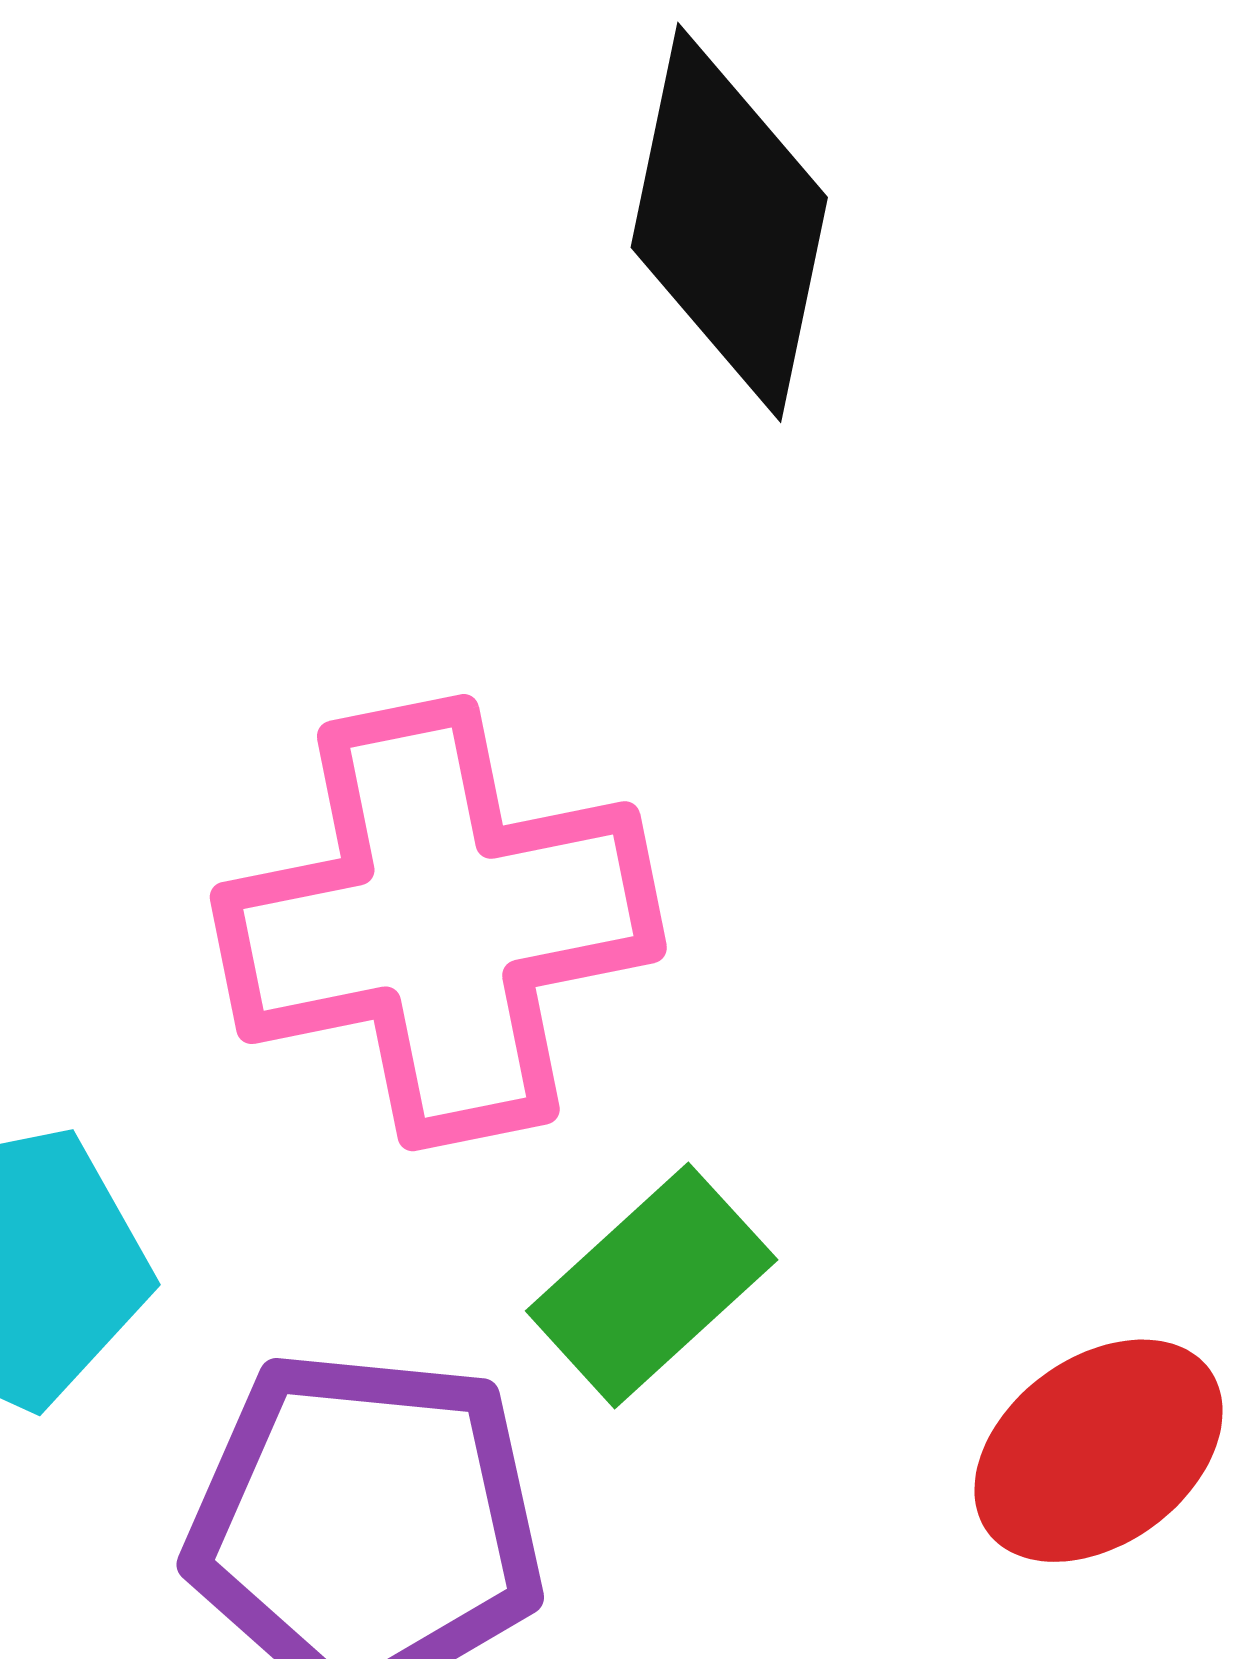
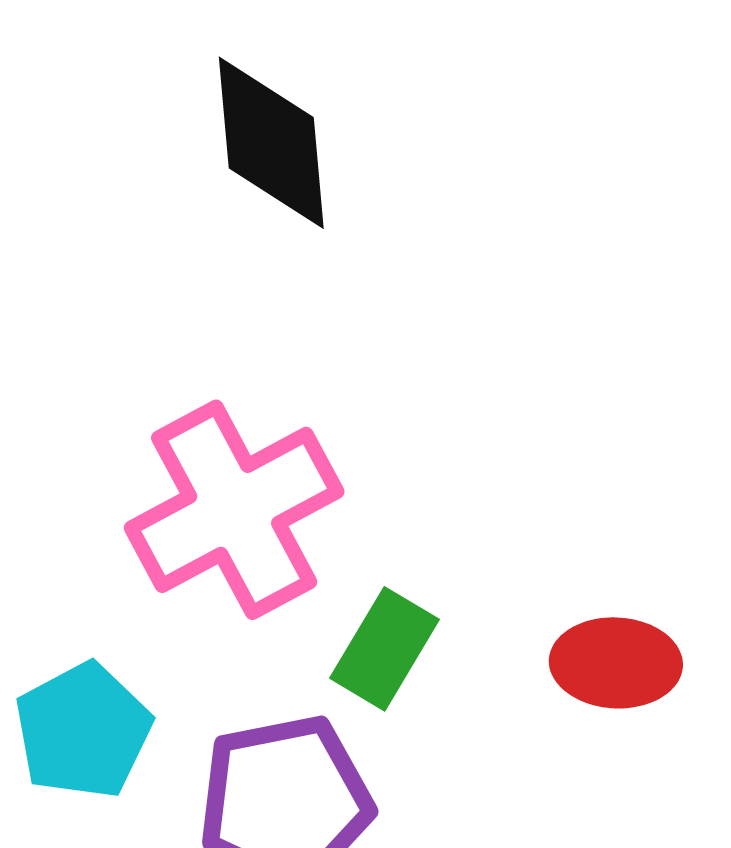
red ellipse: (1099, 1451) -> (616, 663), turned 56

